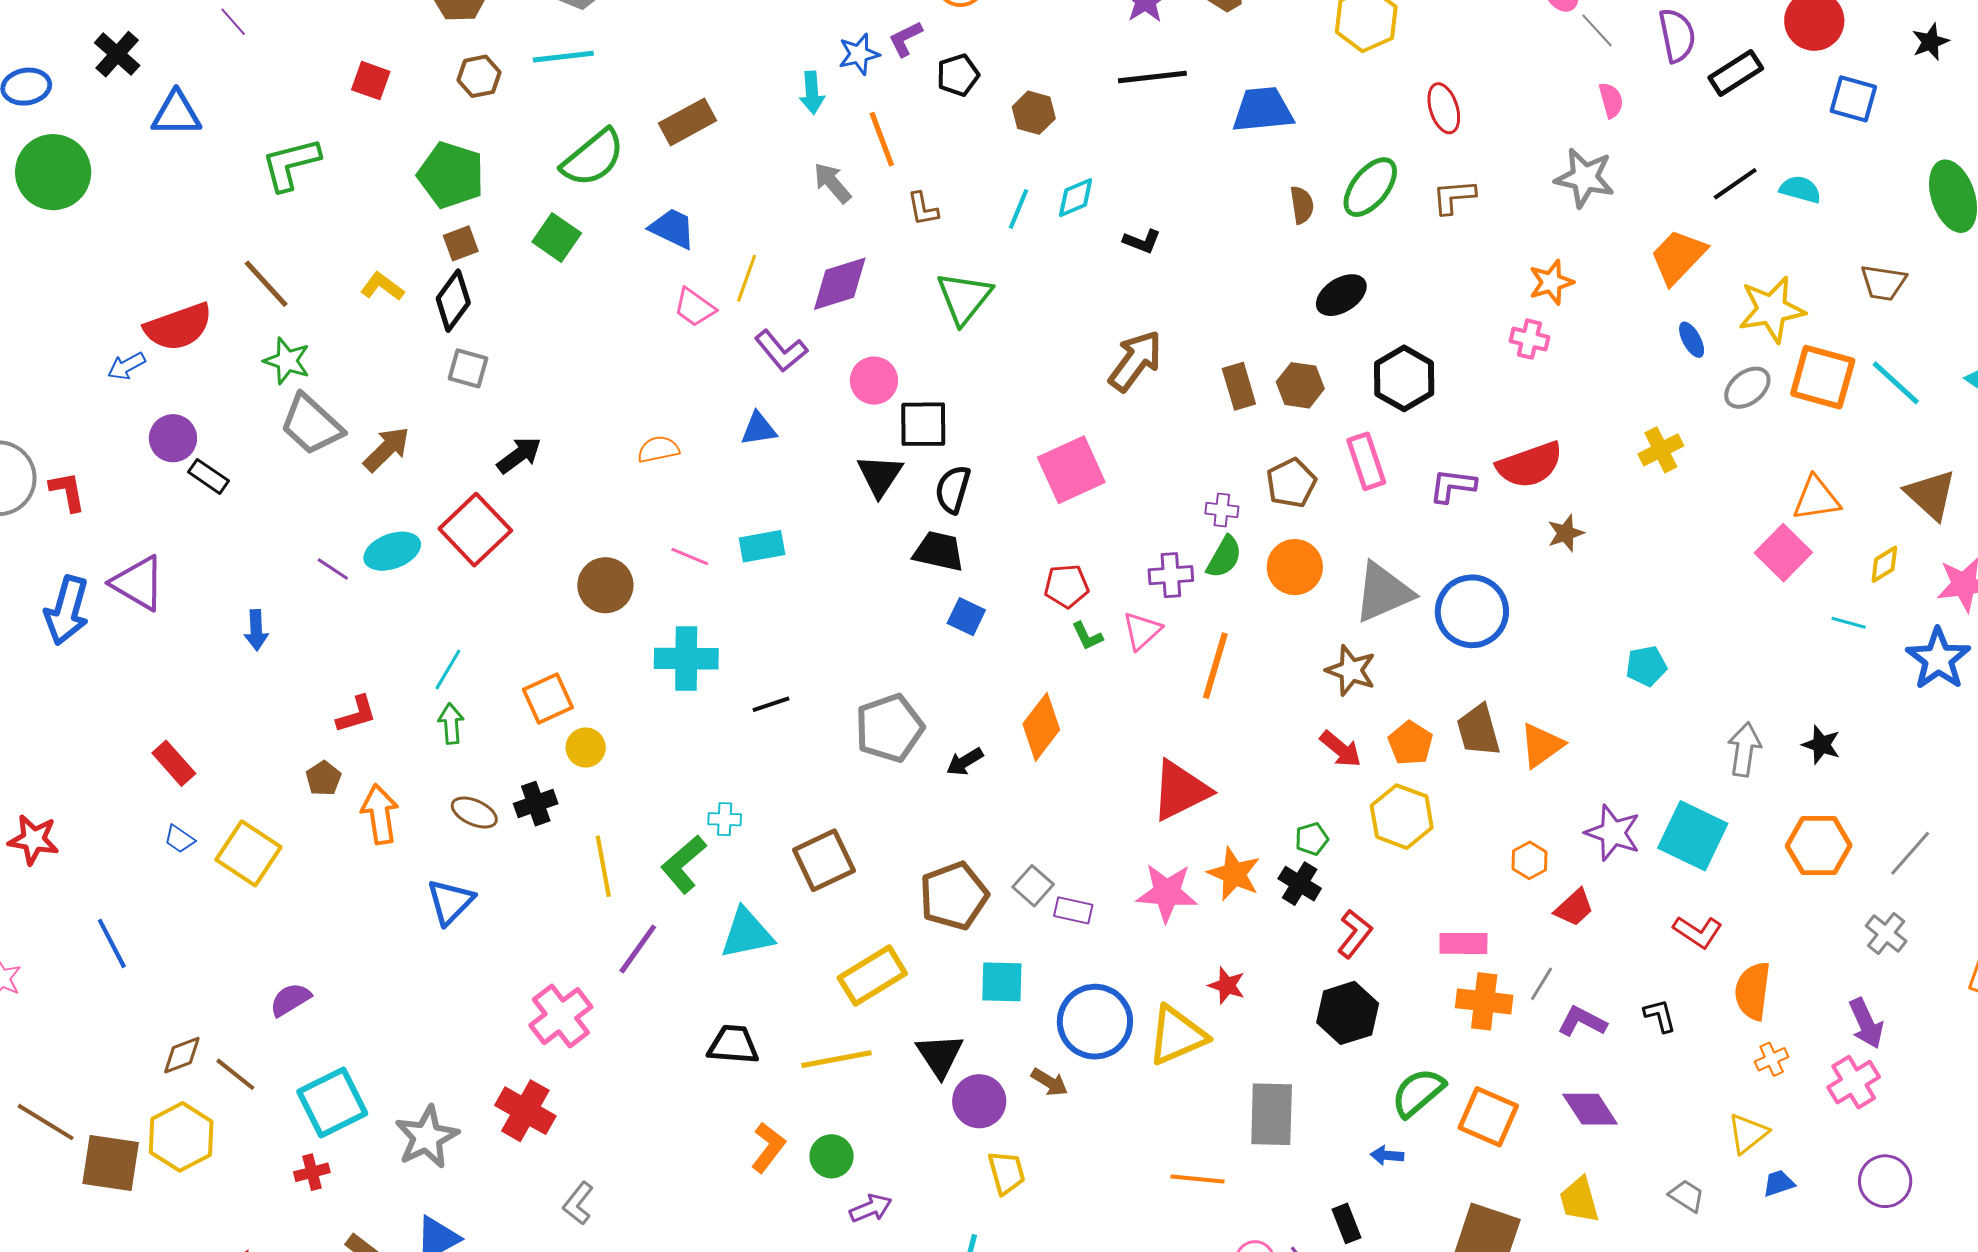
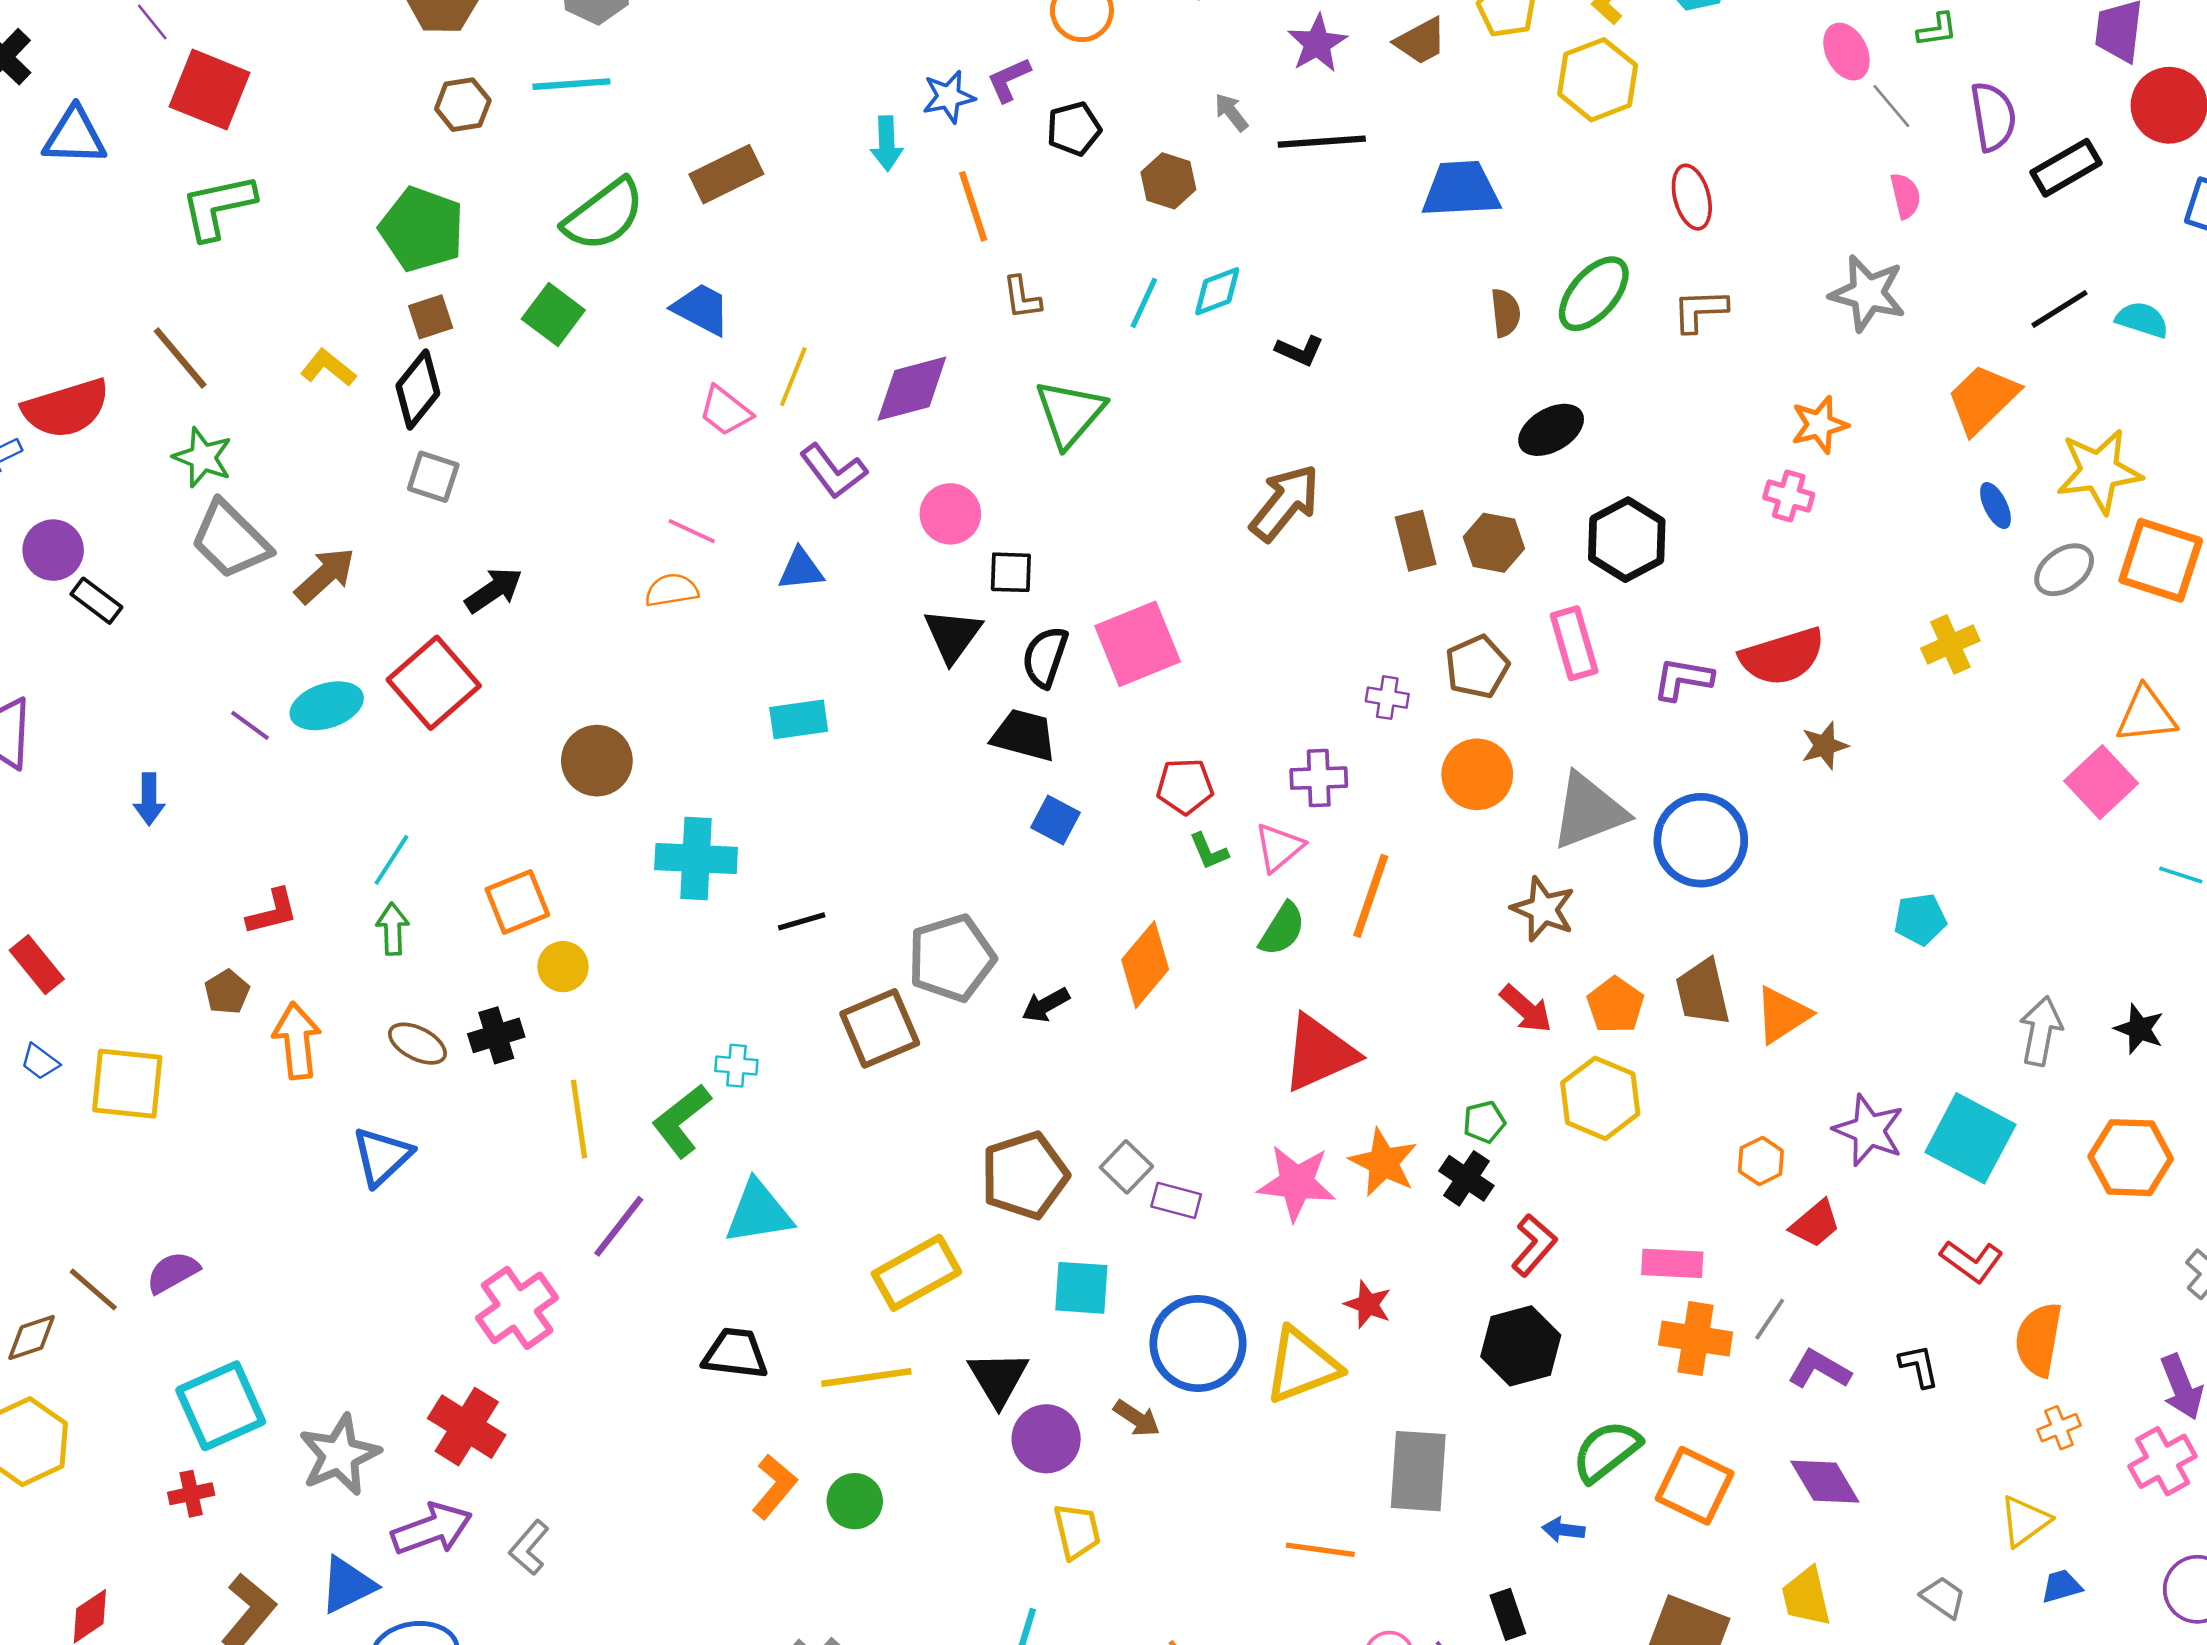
red square: (371, 81) -> (210, 90), moved, size x1.6
gray arrow: (832, 183) -> (1231, 112), moved, size x0.7
black square: (923, 424) -> (1011, 572), size x0.7
pink square: (1071, 470) -> (1138, 644), moved
pink line: (690, 557) -> (692, 531), moved
green semicircle: (1224, 557) -> (1282, 929), moved
yellow square: (248, 853) -> (127, 1084), turned -30
brown square: (824, 860) -> (880, 1028), moved
brown line: (235, 1074) -> (93, 1290), moved
purple arrow: (871, 1208) -> (432, 1529), moved, size x1.5

